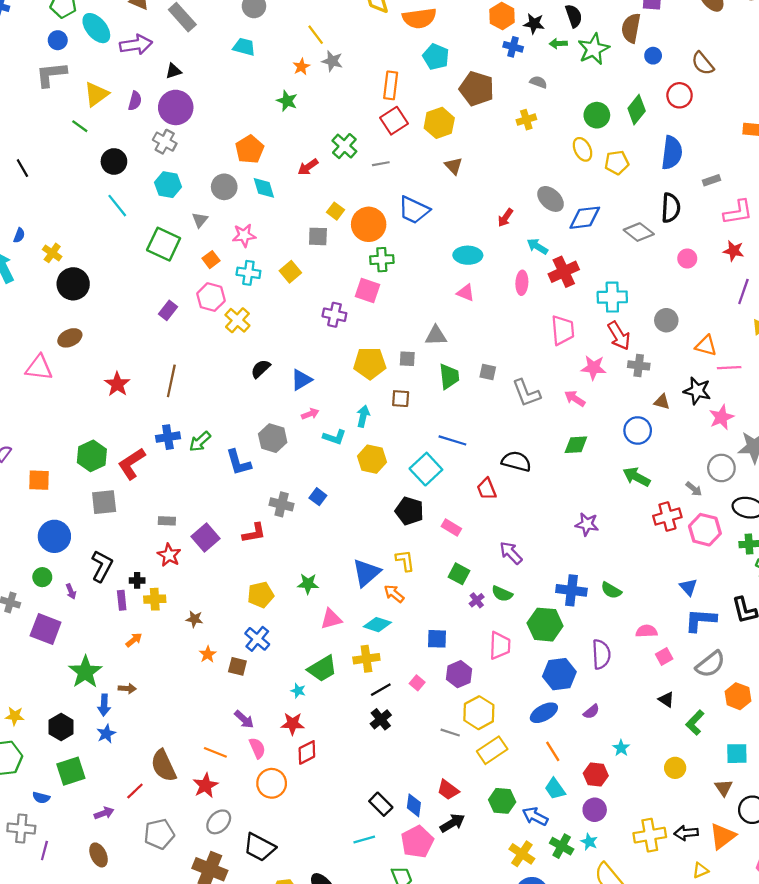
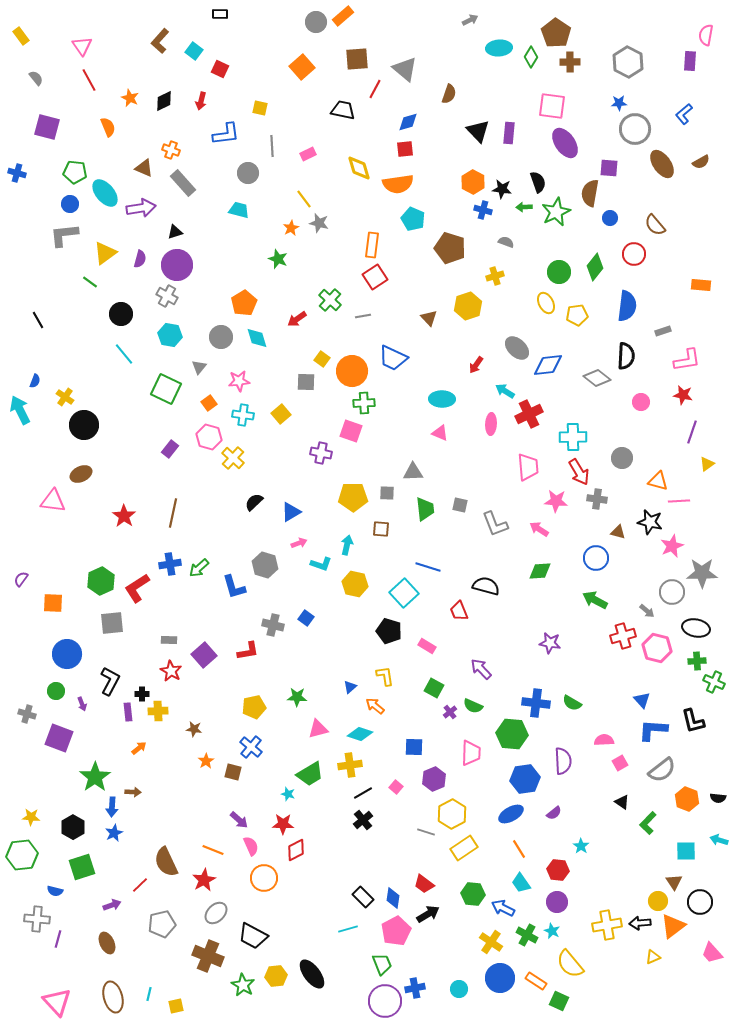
yellow hexagon: (439, 123) -> (468, 306), moved
blue triangle: (366, 573) -> (350, 687), size x0.5
yellow circle: (675, 768) -> (658, 901), moved

